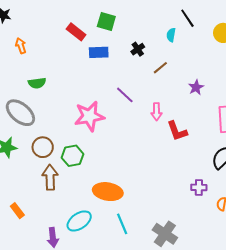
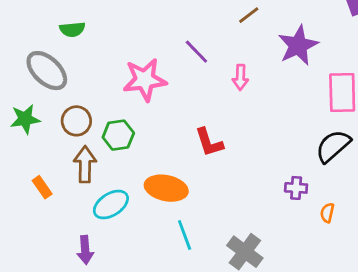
purple star: (196, 87) -> (298, 45), size x1.8
red L-shape: (177, 131) -> (209, 142), moved
orange rectangle: (17, 211) -> (42, 187), moved
cyan ellipse: (79, 221) -> (111, 205), moved

